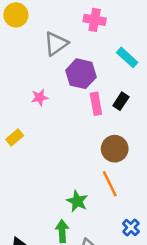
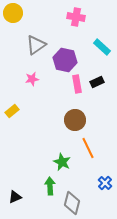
gray triangle: (56, 44) -> (36, 45), moved
black rectangle: (121, 101) -> (97, 82), turned 32
brown circle: (115, 149) -> (75, 120), moved

